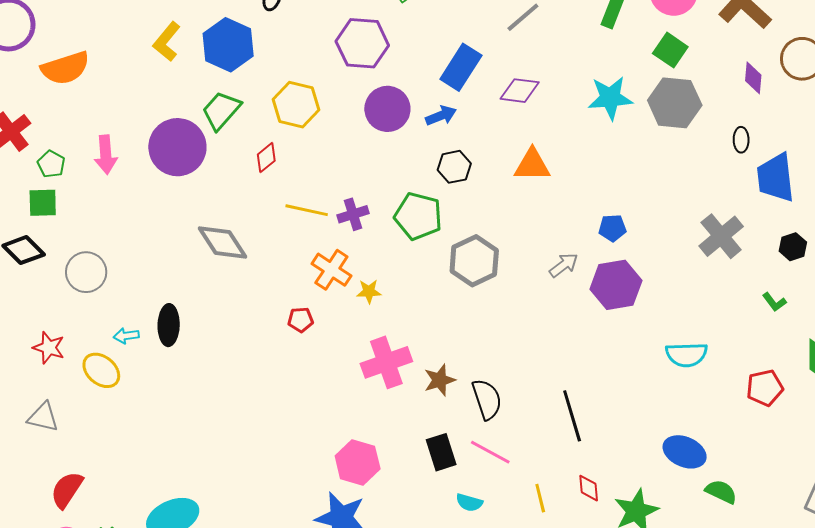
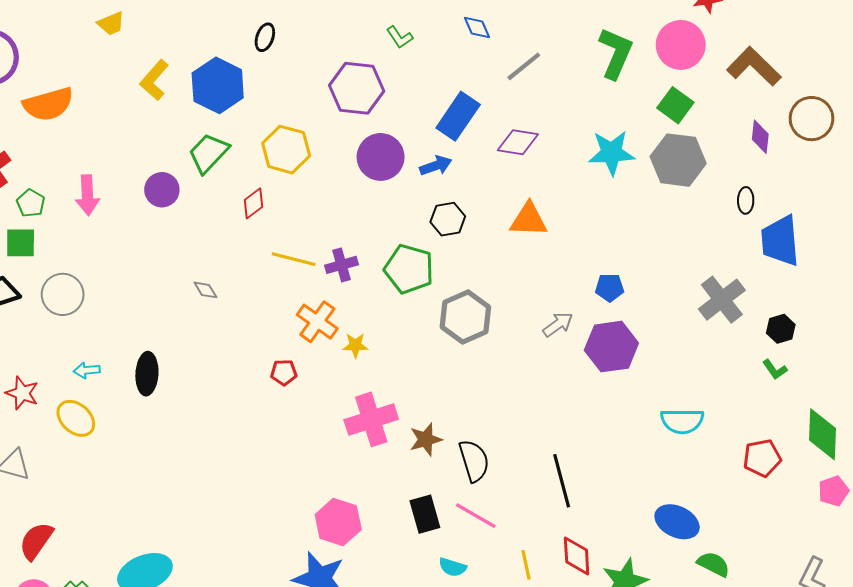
purple circle: (177, 147) -> (162, 190), size x0.6
gray diamond: (223, 243) -> (205, 290), size x0.5
black hexagon: (793, 247) -> (781, 329), moved
gray circle: (86, 272) -> (63, 294), moved
cyan arrow: (126, 336) -> (87, 370), moved
red diamond: (589, 488) -> (577, 556), size x1.4

